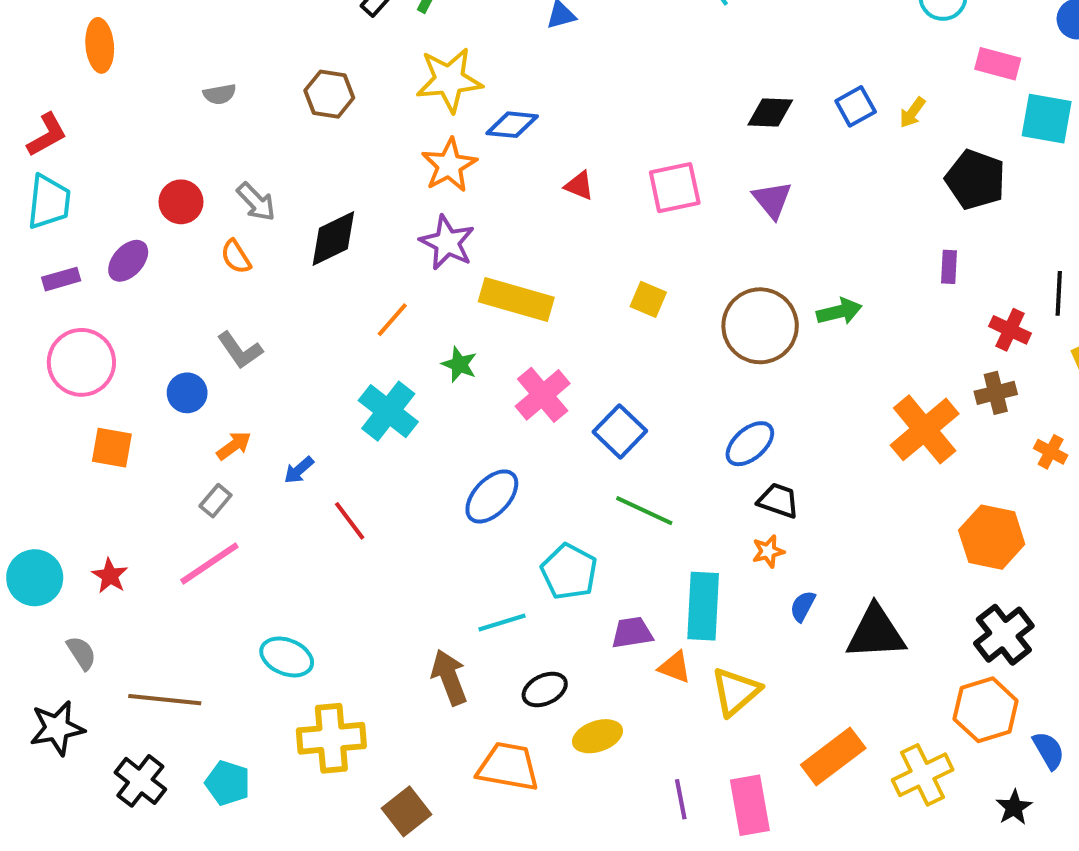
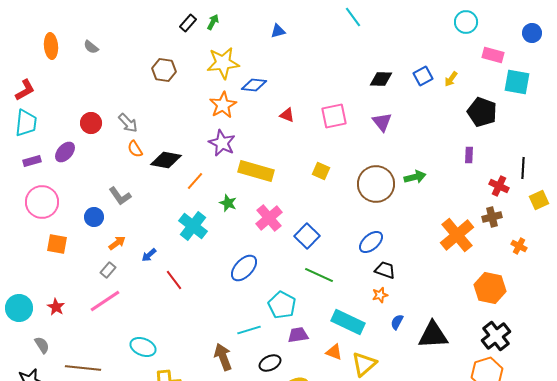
gray semicircle: (220, 94) -> (91, 47), moved, turned 49
black diamond: (333, 238) -> (166, 160), moved, turned 36
orange semicircle: (236, 257) -> (135, 149), moved
cyan rectangle: (703, 606) -> (348, 322), turned -68
purple trapezoid: (632, 633) -> (298, 335), moved

